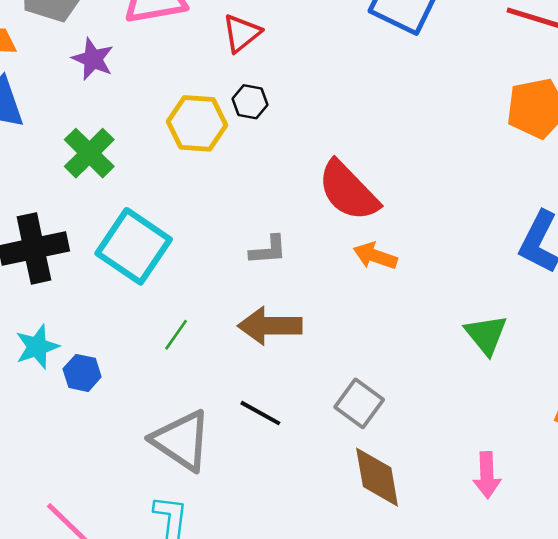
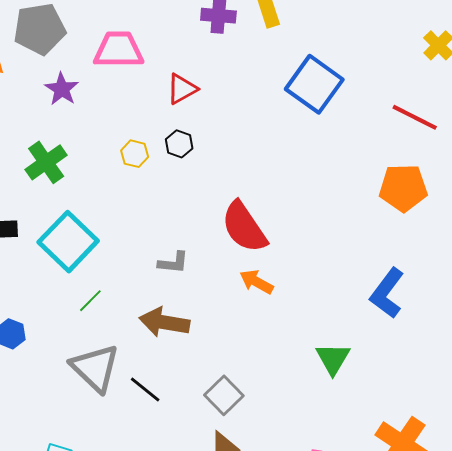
yellow hexagon: (197, 123) -> (135, 154), size x0.6
green line: (176, 335) -> (90, 301), moved
gray triangle: (181, 440) -> (95, 368), moved

